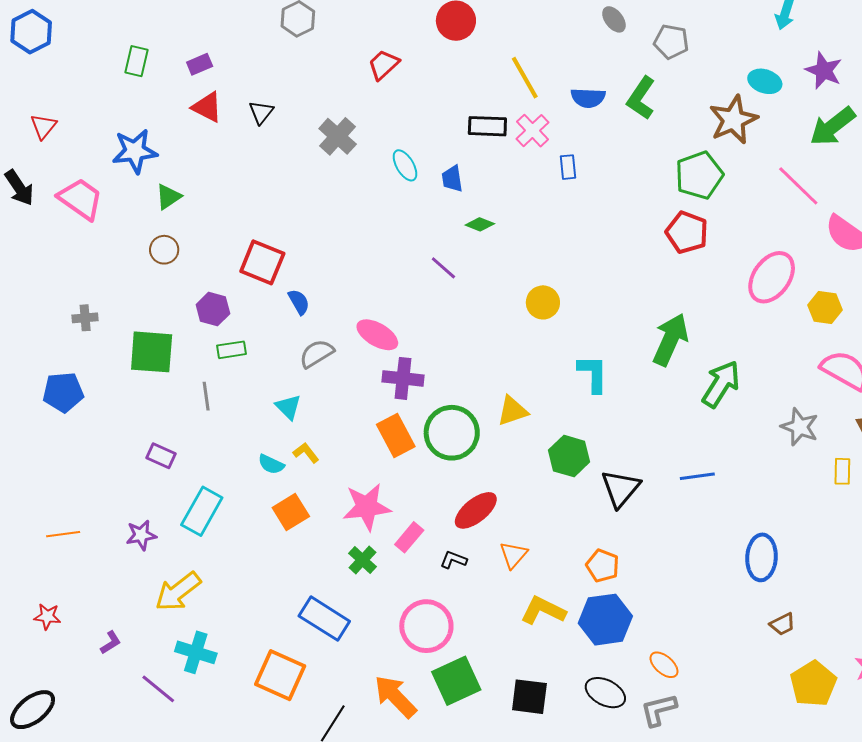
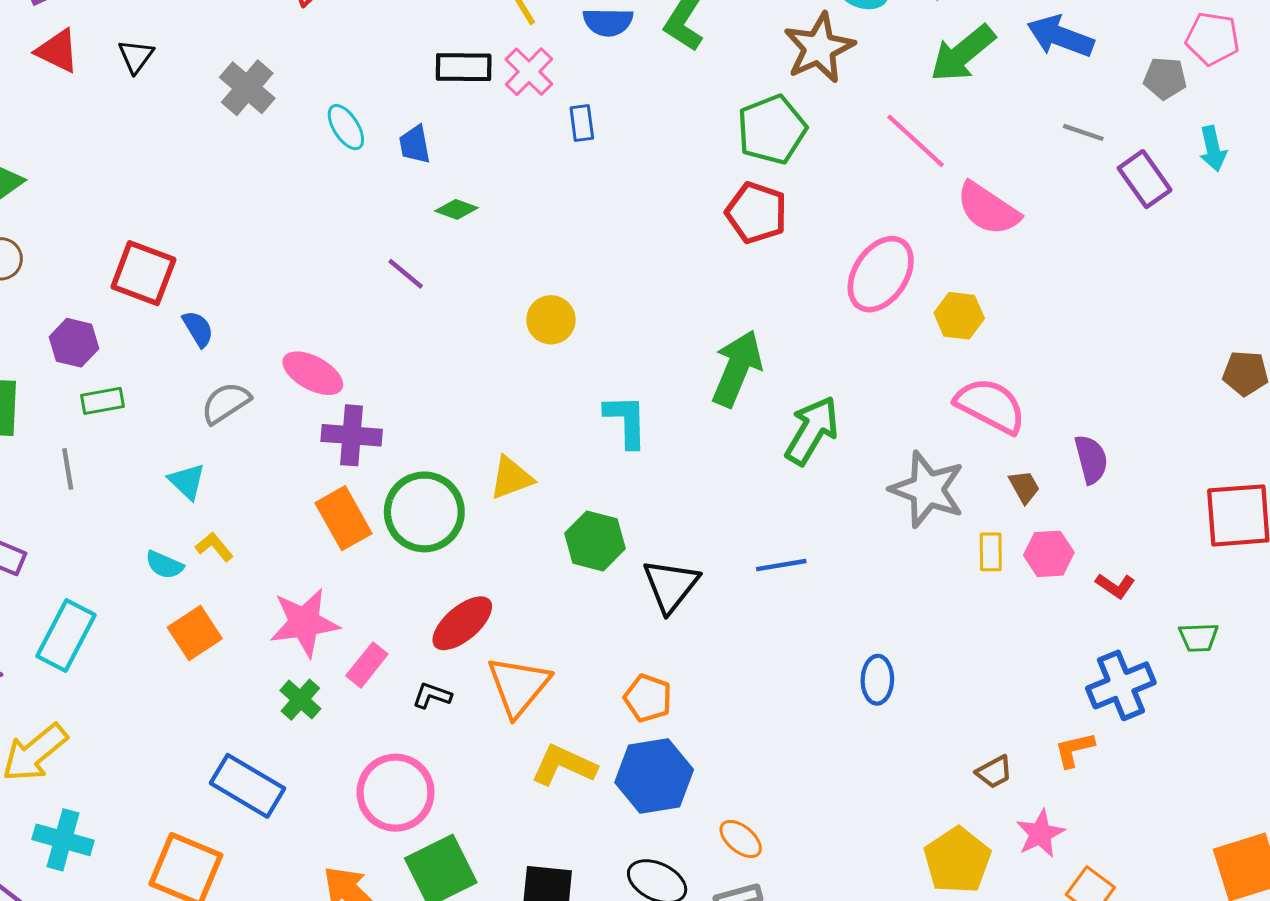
gray star: (800, 427) -> (927, 489), size x1.4
orange triangle: (513, 555) -> (518, 686), size x1.6
blue ellipse: (761, 557) -> (877, 680), size x0.7
brown trapezoid: (782, 624) -> (994, 772), moved

